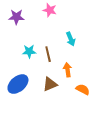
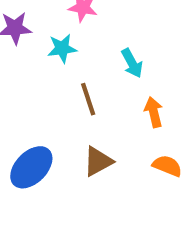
cyan star: (29, 51) -> (62, 48), moved
orange arrow: (67, 70) -> (154, 112), moved

